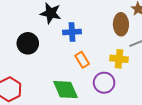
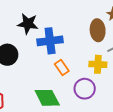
blue cross: (72, 32) -> (50, 41), size x1.4

